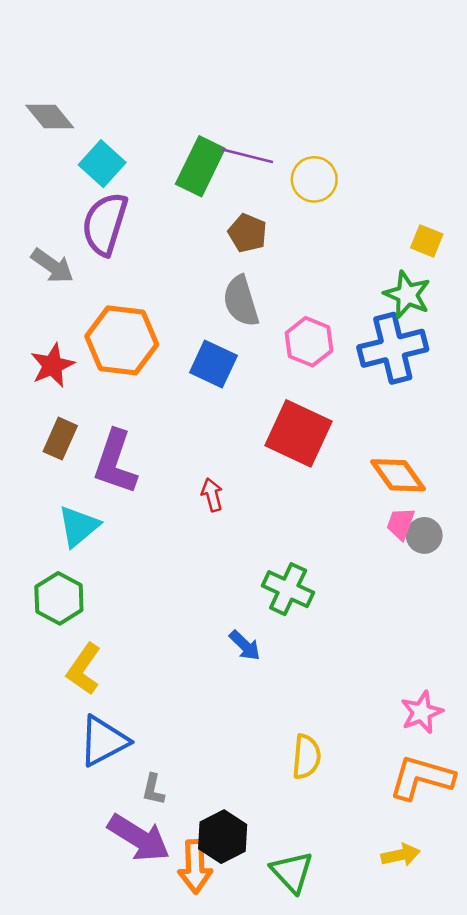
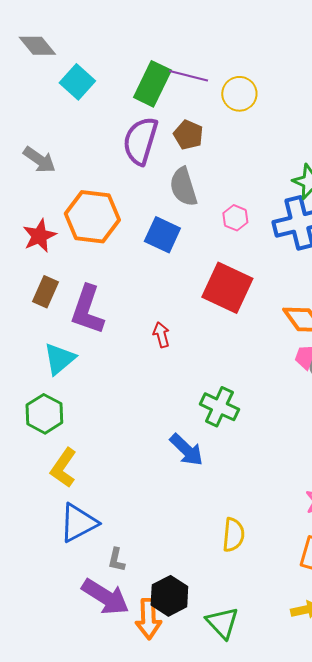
purple semicircle: (105, 224) -> (140, 141), moved
pink hexagon: (309, 342) -> (235, 218), size x0.7
blue arrow: (245, 645) -> (186, 450), size x1.4

